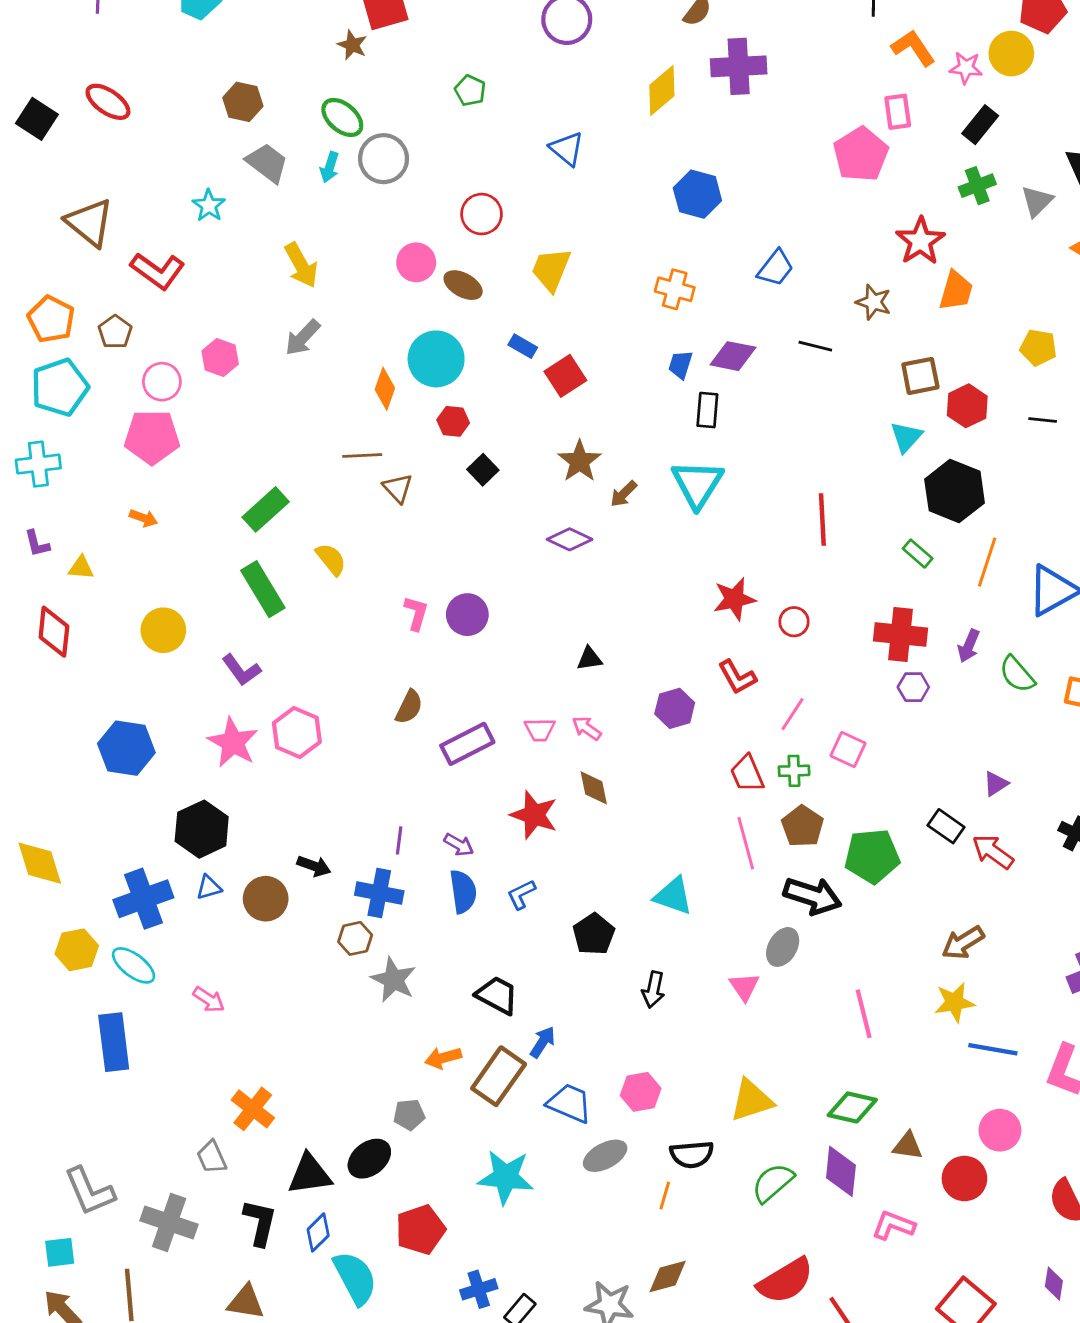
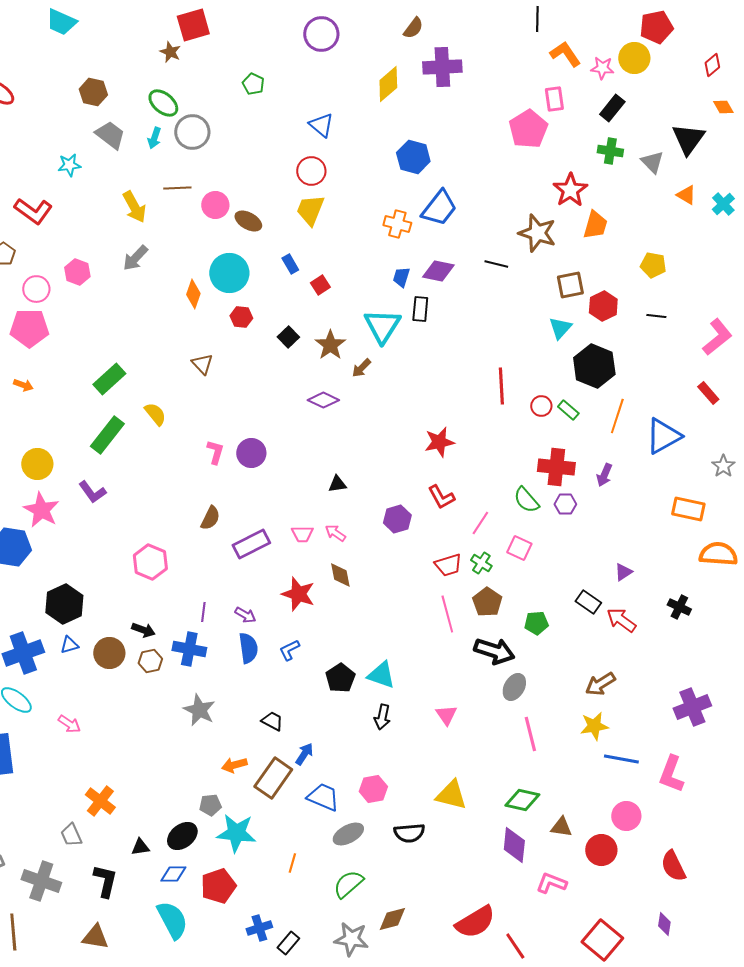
green cross: (977, 186) -> (610, 151), turned 30
gray triangle: (1037, 201) -> (652, 162), turned -30
cyan star: (209, 206) -> (69, 165), turned 30
red circle: (482, 214) -> (311, 171), moved
blue trapezoid: (776, 268) -> (439, 208), moved, size x1.4
brown star: (874, 302) -> (537, 233), size x1.5
blue rectangle: (523, 346) -> (290, 264), turned 30
red square: (565, 376) -> (320, 285), size x0.7
brown line: (362, 456) -> (177, 188), moved
black square: (483, 470) -> (288, 337), moved
cyan triangle: (697, 484) -> (382, 326), moved
green rectangle: (263, 589) -> (107, 435), turned 69
red circle: (794, 622) -> (541, 406), moved
green semicircle: (1017, 674) -> (526, 500), moved
pink hexagon: (297, 732) -> (150, 562), moved
pink star: (233, 742) -> (41, 510), moved
green cross: (794, 771) -> (481, 563), turned 35
red trapezoid: (747, 774) -> (448, 565), turned -84
green pentagon: (872, 856) -> (536, 623), size x0.6
cyan triangle: (673, 896) -> (381, 675), moved
brown hexagon: (355, 938) -> (150, 661), moved
gray ellipse: (783, 947) -> (514, 687), moved
black trapezoid: (497, 995) -> (272, 721), size x0.7
yellow triangle: (751, 1100) -> (451, 795), turned 32
black triangle: (310, 1174) -> (140, 847), size x0.6
cyan star: (506, 1177) -> (236, 833), moved
green semicircle: (773, 1183) -> (348, 884), moved
orange line: (665, 1196) -> (292, 863), moved
blue diamond: (318, 1232) -> (173, 874), moved, turned 44

